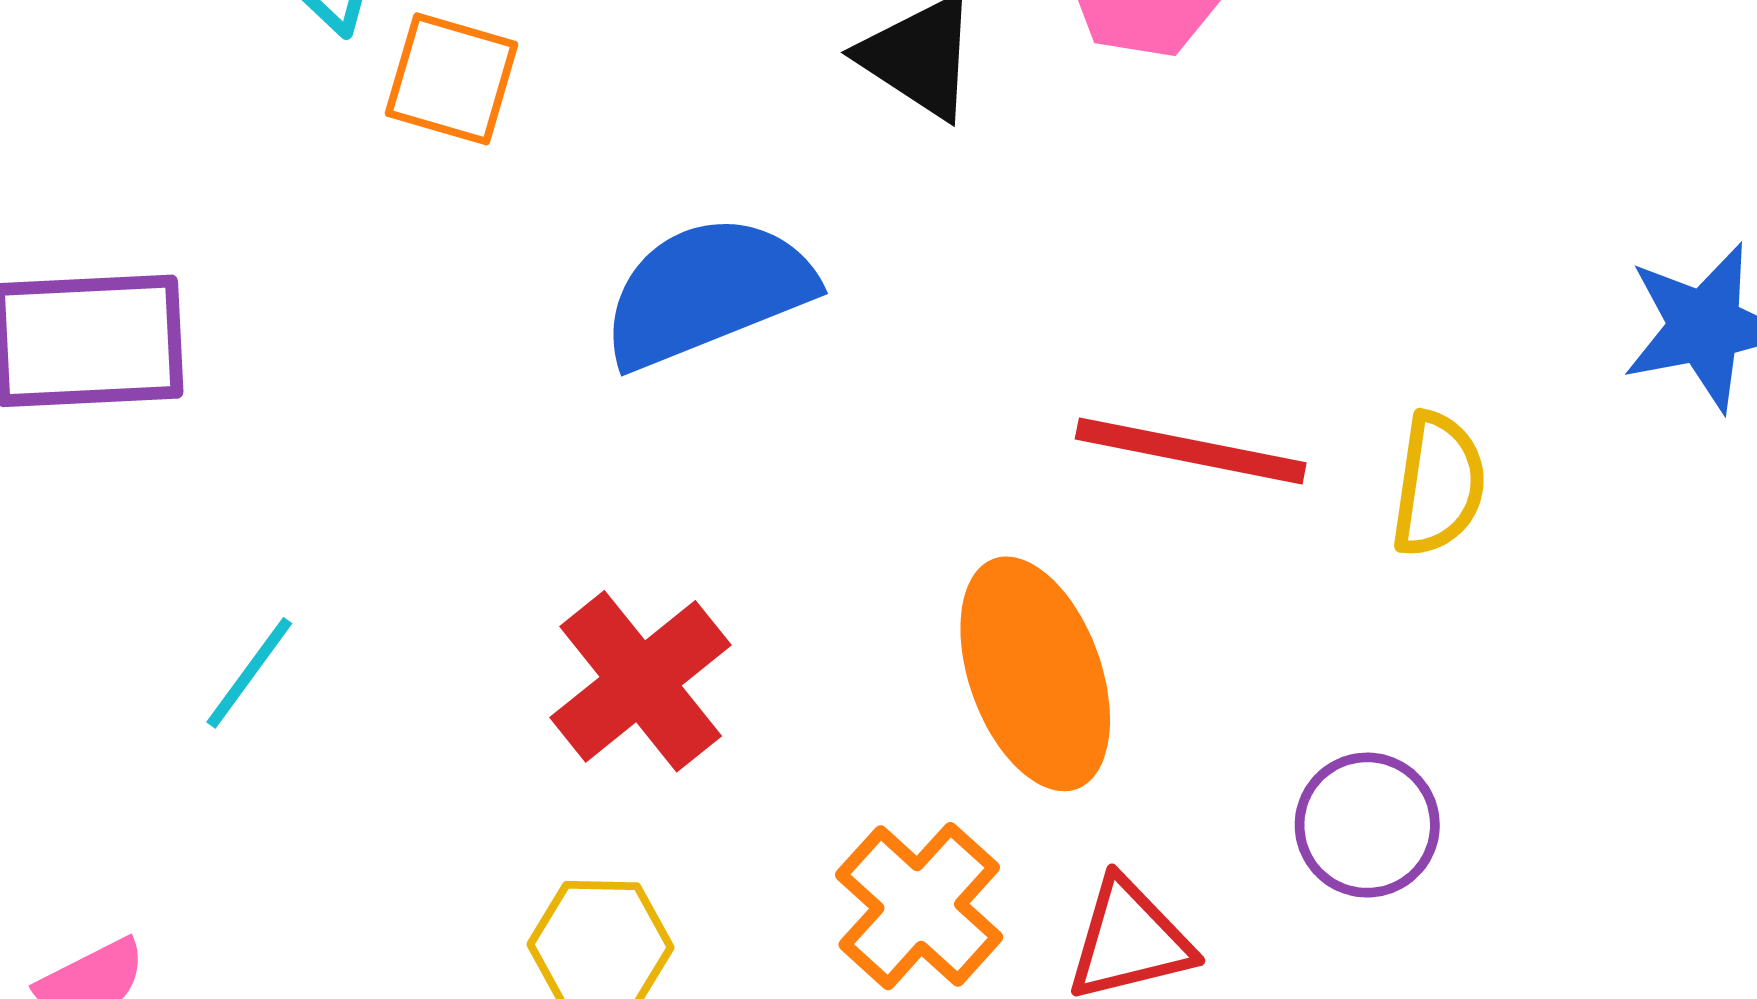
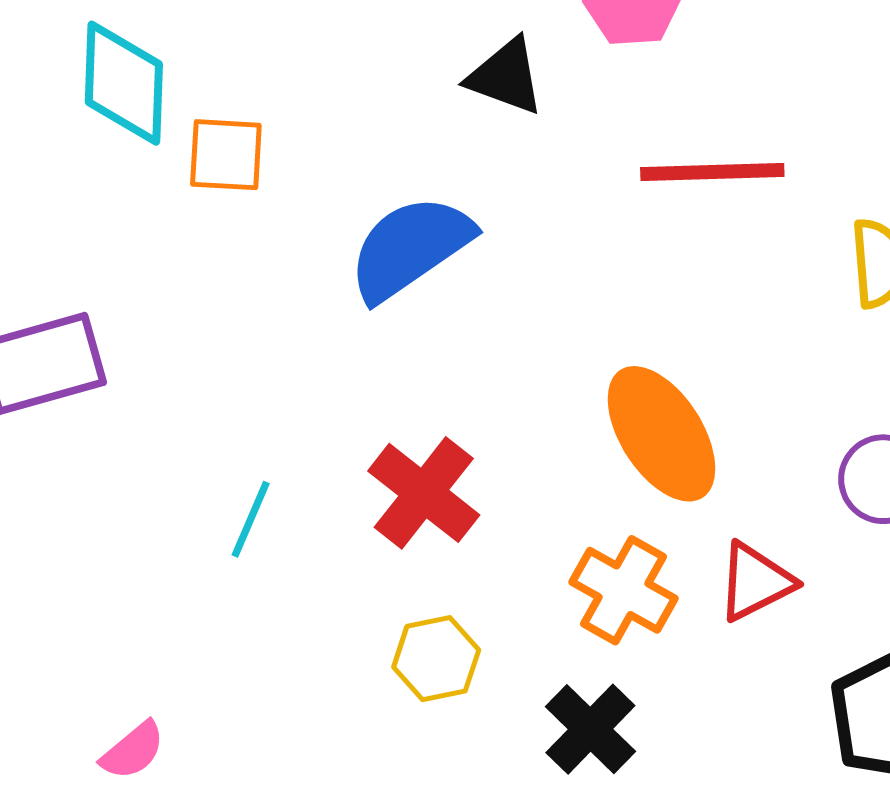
red line: (1191, 451) -> (712, 172), moved
cyan line: (249, 673) -> (251, 519), moved

